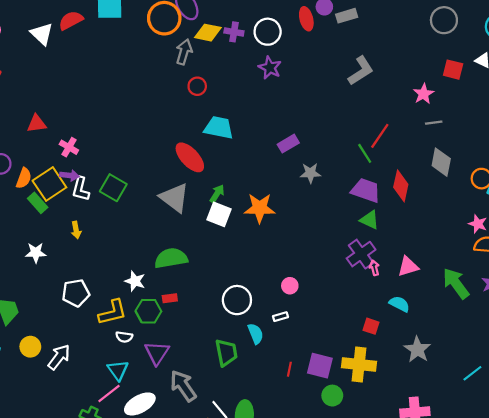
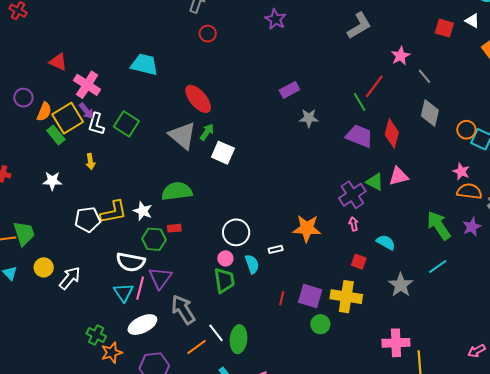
pink star: (423, 94) -> (400, 56), moved
gray line: (434, 123) -> (425, 76), turned 56
red triangle: (37, 124) -> (58, 62), turned 30
cyan trapezoid: (219, 128) -> (144, 64), moved
pink cross: (69, 147) -> (87, 85), size x1.5
purple arrow: (69, 175) -> (86, 111), turned 42
green arrow: (217, 194) -> (207, 132), moved
orange star: (260, 208) -> (307, 228), moved
green triangle: (370, 220) -> (375, 182), moved
pink triangle: (408, 267) -> (398, 176), moved
pink arrow: (374, 268) -> (354, 224), moved
pink circle: (290, 286) -> (225, 258), moved
yellow L-shape: (113, 312) -> (113, 212), moved
white semicircle: (124, 337) -> (131, 262), size x1.8
cyan line: (472, 373) -> (438, 267), moved
pink line: (109, 394) -> (140, 288), moved, turned -40

